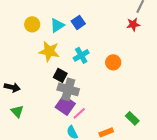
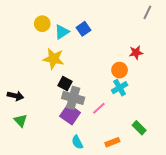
yellow circle: (32, 24) -> (42, 24), moved
red star: (133, 24) -> (136, 53), moved
cyan cross: (81, 55) -> (120, 88), moved
pink line: (79, 113) -> (99, 108), moved

